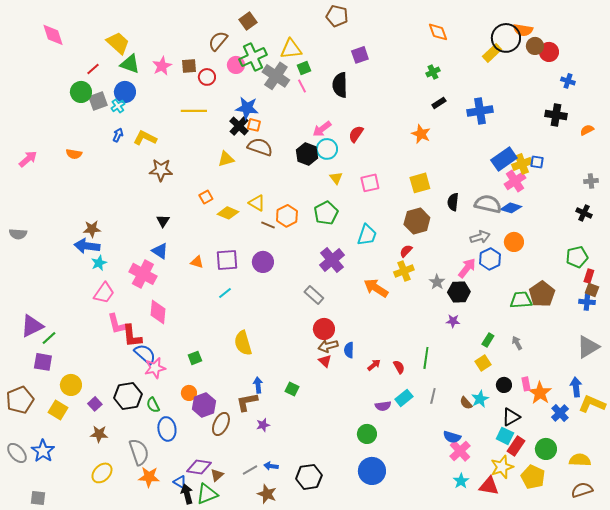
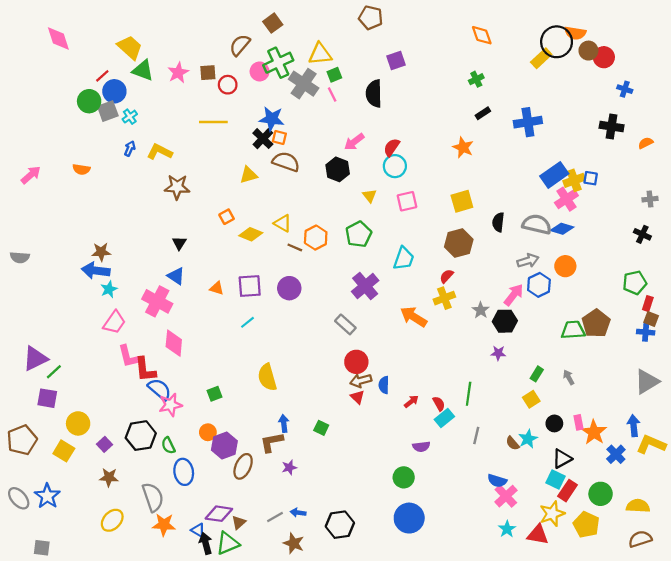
blue circle: (125, 92) -> (114, 91), moved
cyan circle: (327, 149) -> (395, 166), moved
cyan rectangle: (404, 398) -> (444, 418), moved

